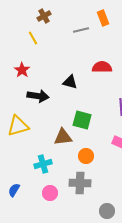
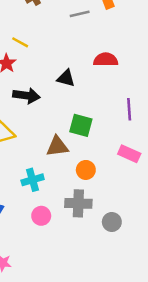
yellow line: (33, 38) -> (20, 42), moved, turned -32
gray circle: (107, 211) -> (112, 222), moved

